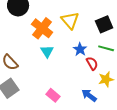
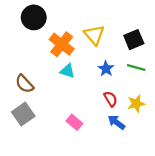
cyan triangle: (47, 51) -> (68, 71), turned -40
red semicircle: (92, 63) -> (111, 99), moved

